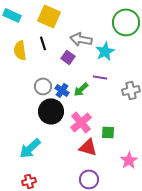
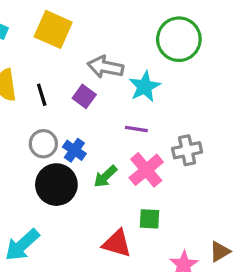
black line: (43, 43) -> (42, 95), moved
green arrow: (81, 89) -> (105, 176), moved
pink cross: (81, 122) -> (146, 170), moved

